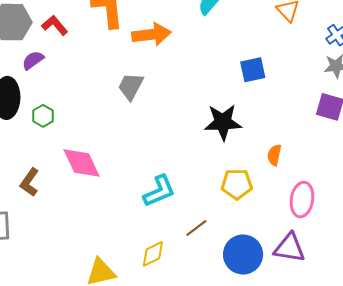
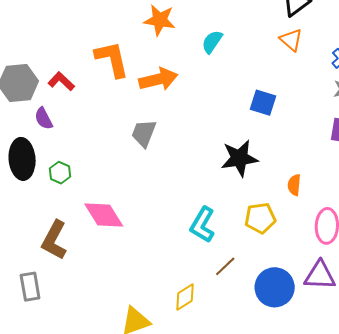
purple semicircle: (33, 60) -> (44, 119), turned -75
blue square: (253, 70) -> (263, 103), turned 36
brown L-shape: (30, 182) -> (54, 240), size x1.4
cyan L-shape: (159, 191) -> (203, 225), moved, turned 150

